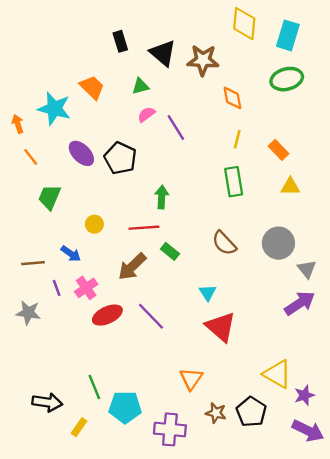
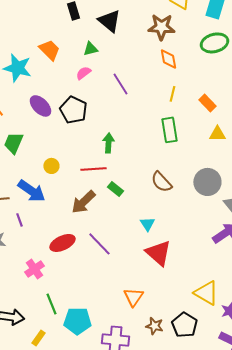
brown star: (203, 60) -> (161, 27), moved
pink semicircle: (146, 114) -> (83, 73), moved
blue arrow: (71, 254) -> (31, 191), size x1.6
pink cross: (86, 288) -> (34, 269), moved

